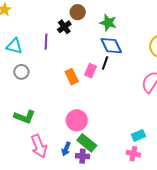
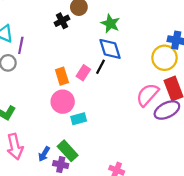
purple line: (46, 42) -> (21, 45), moved
pink circle: (77, 120) -> (63, 102), moved
cyan rectangle: (139, 135) -> (79, 119), moved

